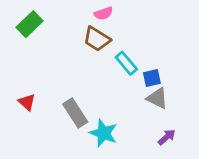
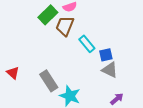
green rectangle: (30, 24) -> (48, 15), moved
brown trapezoid: (97, 39) -> (65, 26), turned 80

